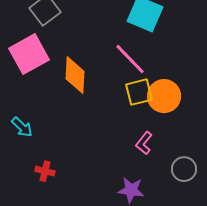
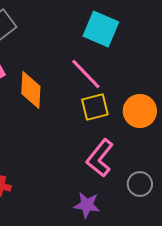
orange circle: (164, 96) -> (140, 111), moved
pink L-shape: (144, 143) -> (100, 158), size x1.6

